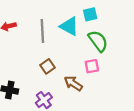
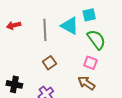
pink square: (92, 66) -> (90, 63), turned 32
brown arrow: (73, 83) -> (86, 83), moved

